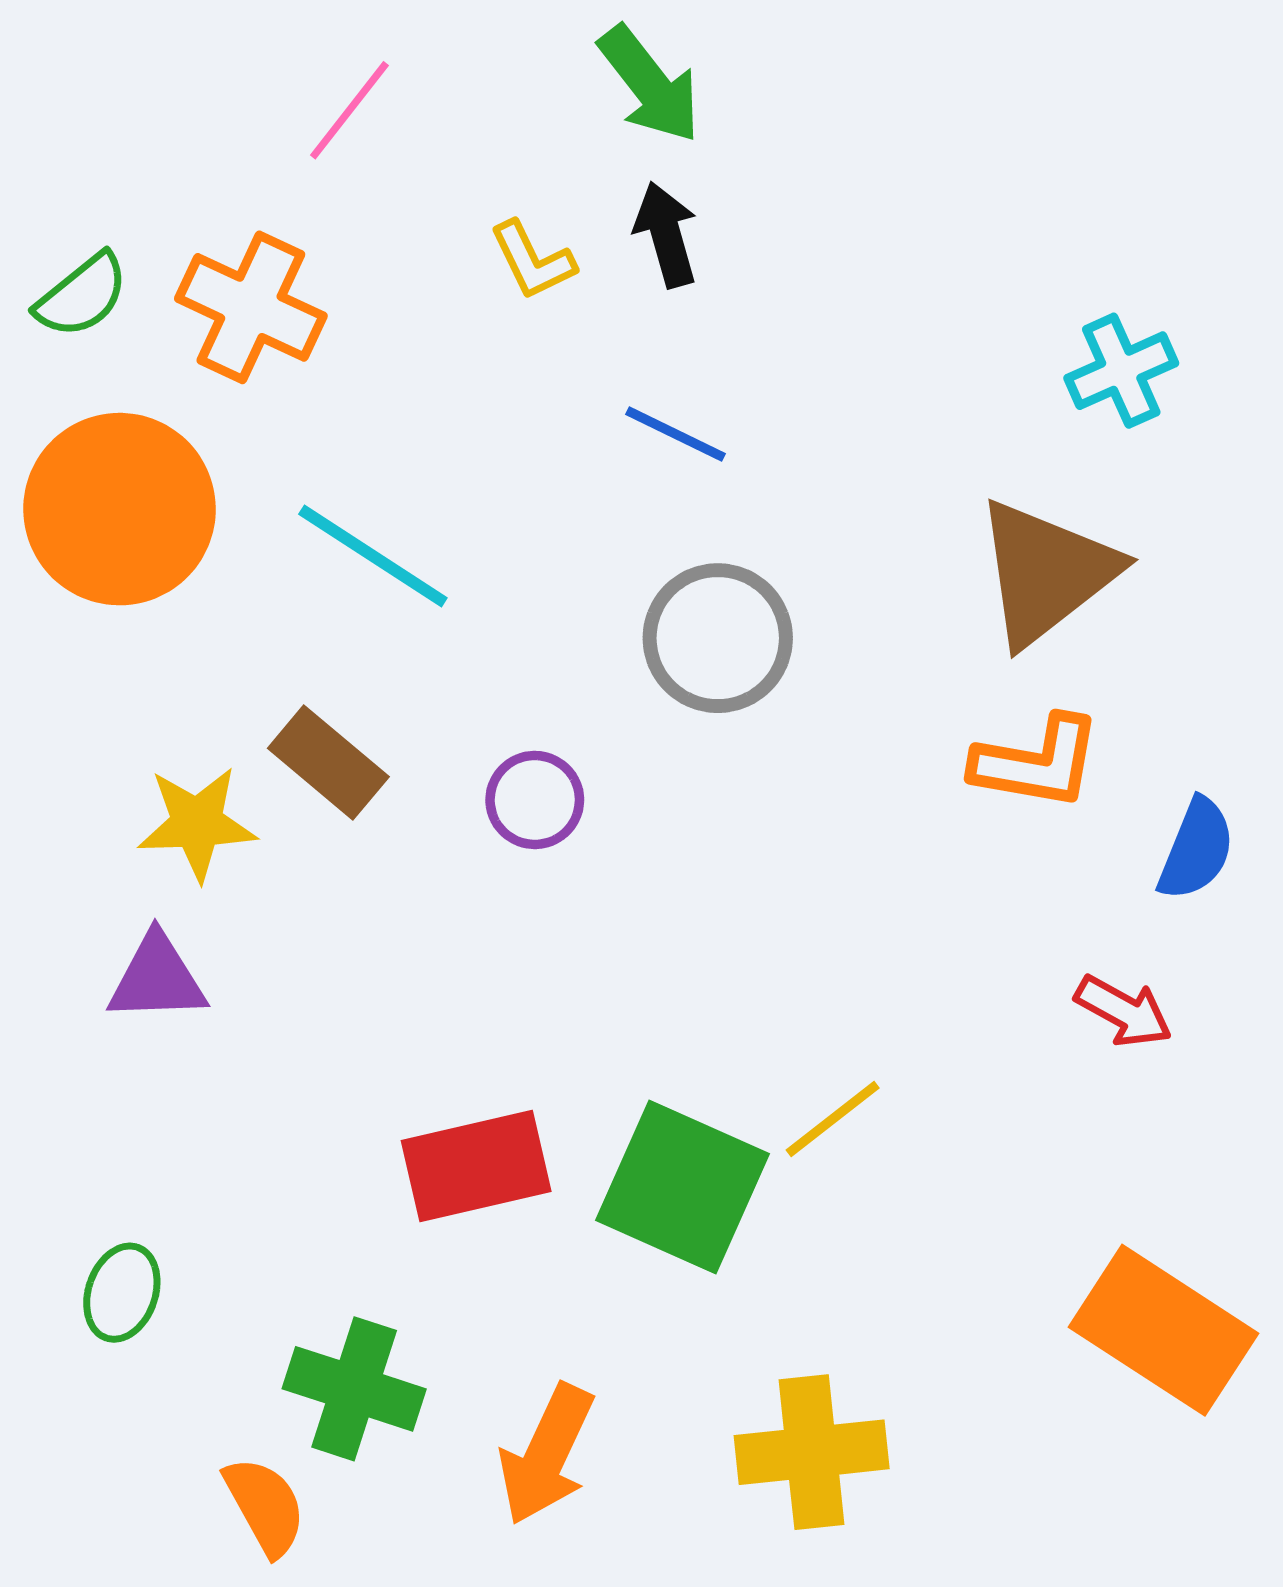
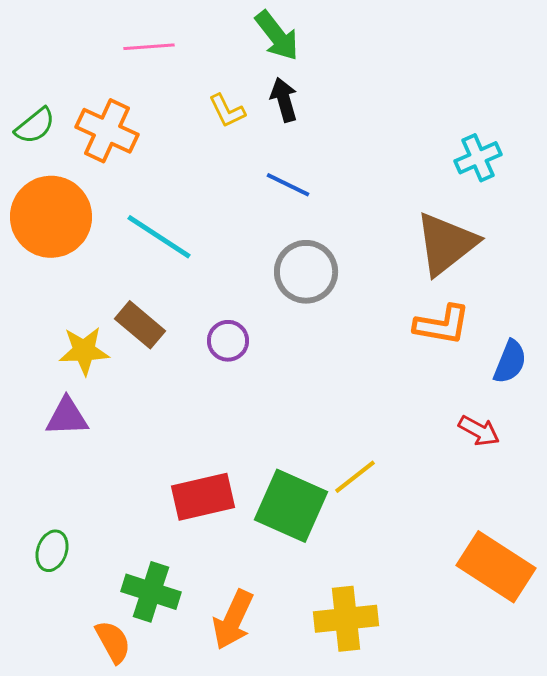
pink line: (349, 110) -> (149, 47), turned 48

